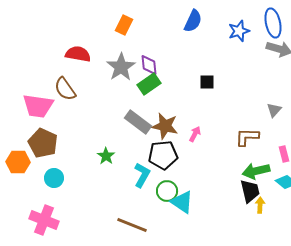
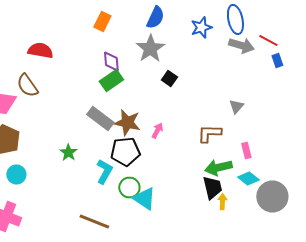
orange rectangle: (124, 25) -> (102, 22), moved
gray star: (121, 67) -> (150, 48), moved
black square: (207, 82) -> (169, 78), turned 35

